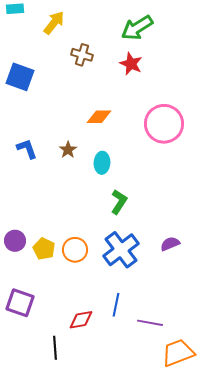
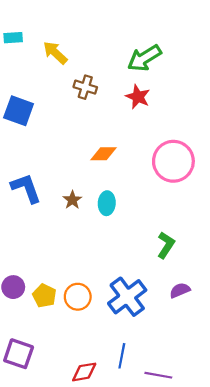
yellow arrow: (54, 23) -> (55, 53), turned -85
blue L-shape: (27, 149) -> (26, 188), size x1.4
brown star: (68, 150) -> (72, 200), moved
green L-shape: (119, 202) -> (166, 245), moved

